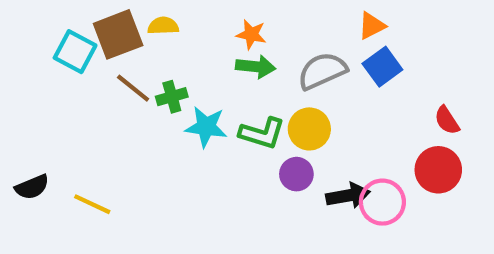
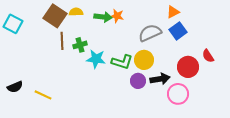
brown square: (118, 34) -> (55, 16), turned -35
cyan square: (75, 52) -> (13, 24), moved
green arrow: (256, 67) -> (103, 17), moved
brown line: (133, 88) -> (62, 41), turned 48
red circle: (438, 170) -> (188, 67), moved
black arrow: (348, 196) -> (160, 79), moved

